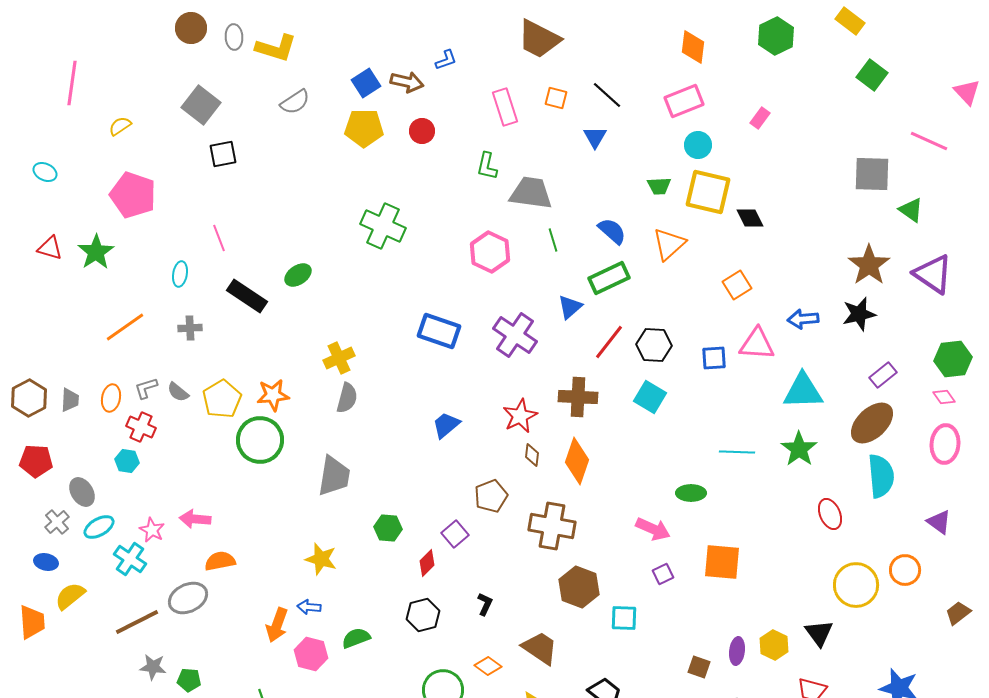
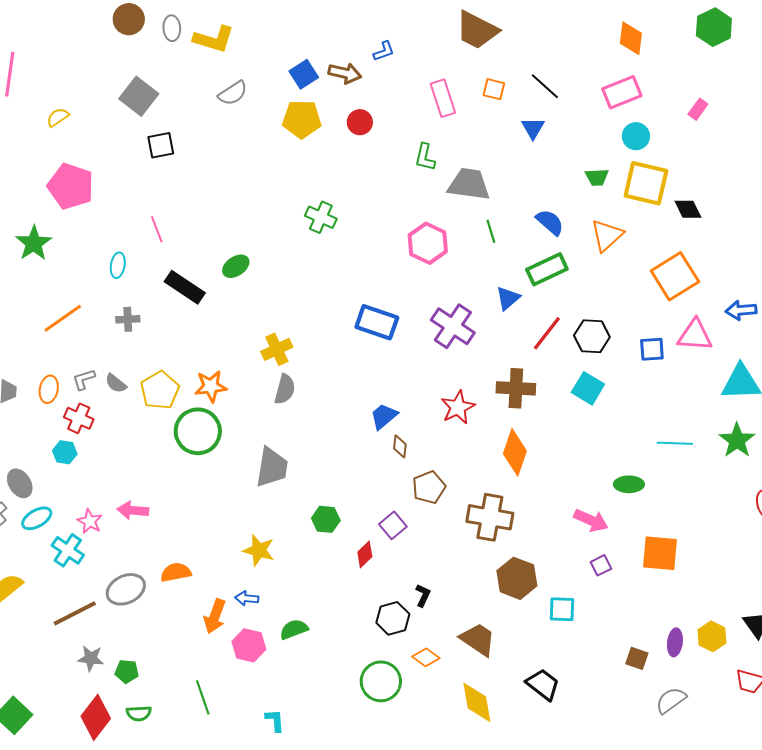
green cross: (383, 226) -> (321, 217), size x0.7
orange square: (737, 285) -> (675, 276), size x1.6
brown diamond: (532, 455) -> (400, 446), moved
orange semicircle: (220, 561) -> (176, 572), moved
black hexagon: (423, 615) -> (393, 618), moved

